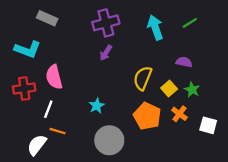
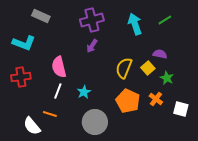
pink semicircle: (54, 77) -> (59, 67), moved
yellow square: (169, 88) -> (148, 68), moved
white line: (48, 109) -> (58, 91), moved
white semicircle: (37, 145) -> (32, 126), turned -78

